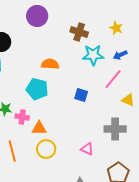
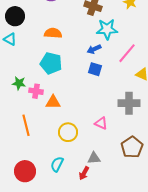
blue arrow: (120, 55) -> (94, 49), moved
orange semicircle: (50, 64) -> (53, 33), moved
yellow circle: (46, 149) -> (68, 132), moved

